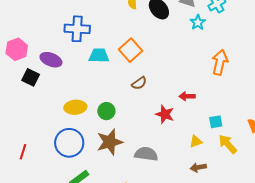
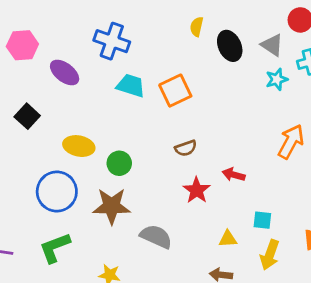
black square: (31, 77) -> (27, 116), moved
brown semicircle: (139, 83) -> (186, 148), moved
yellow arrow: (228, 144) -> (270, 255), turned -135

